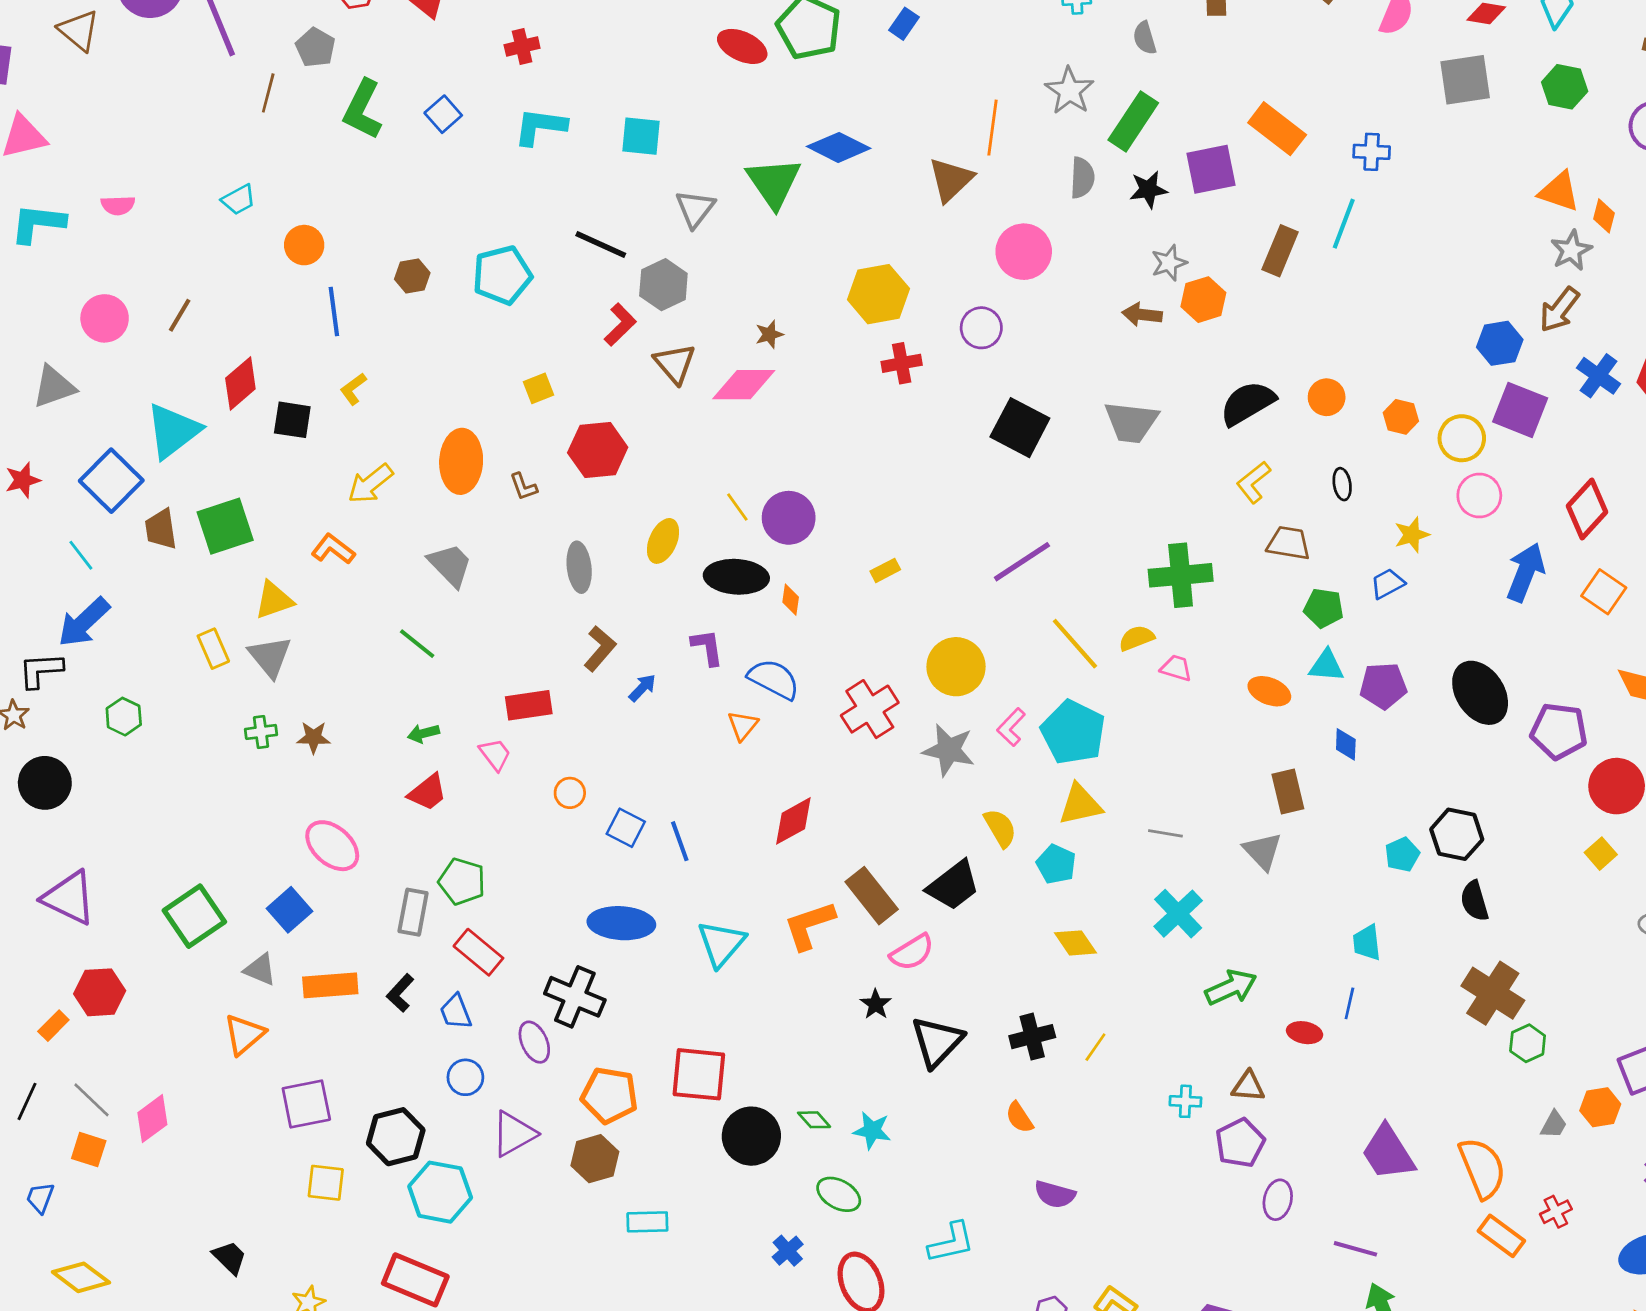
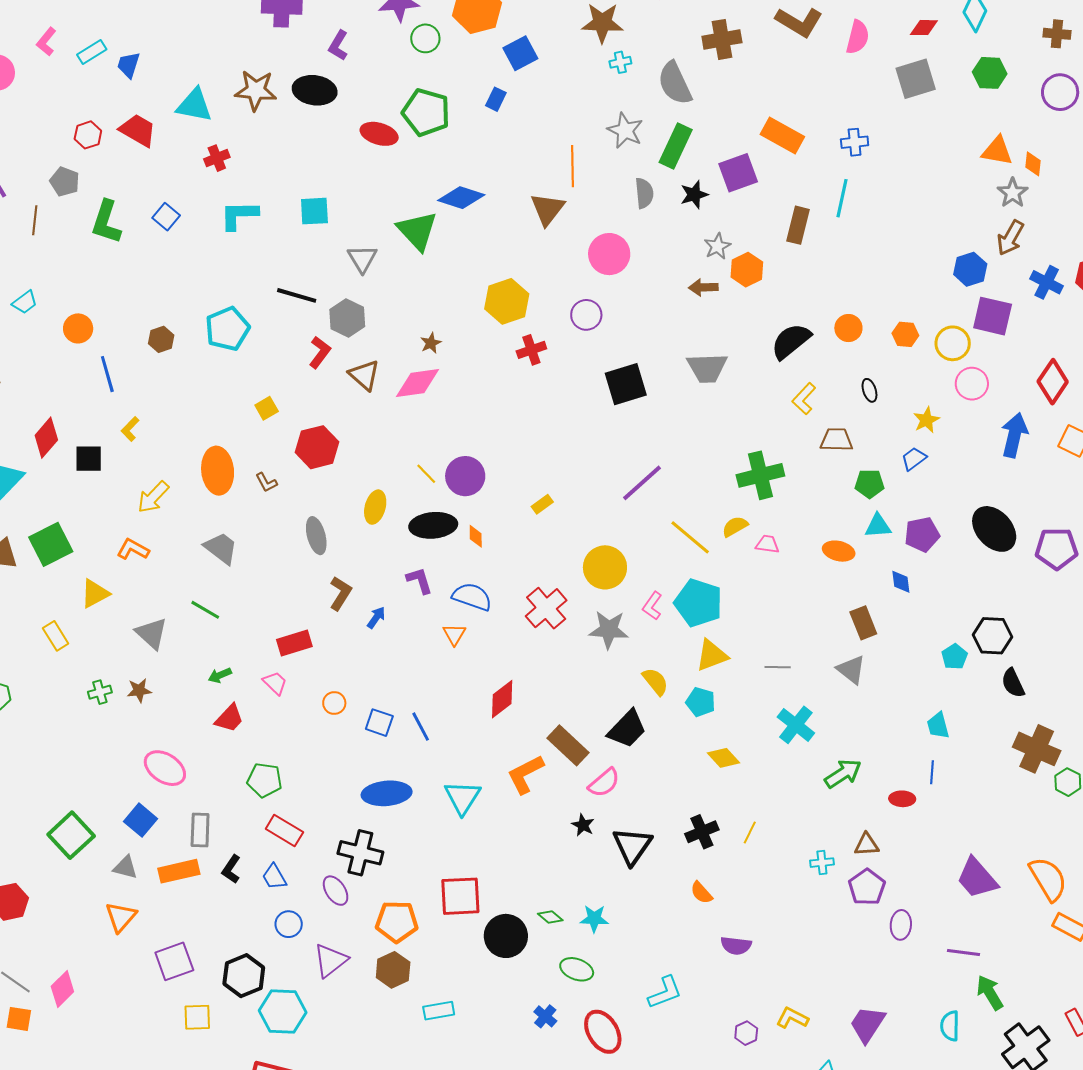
gray semicircle: (1145, 38) -> (675, 83), size x1.8
black square: (1020, 428) -> (626, 384), turned -36
gray triangle: (270, 657) -> (152, 633), moved
gray rectangle: (413, 912) -> (200, 830), moved

